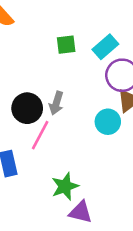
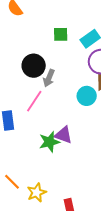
black circle: (27, 108) -> (34, 66), moved
purple triangle: (81, 212) -> (64, 135), moved

